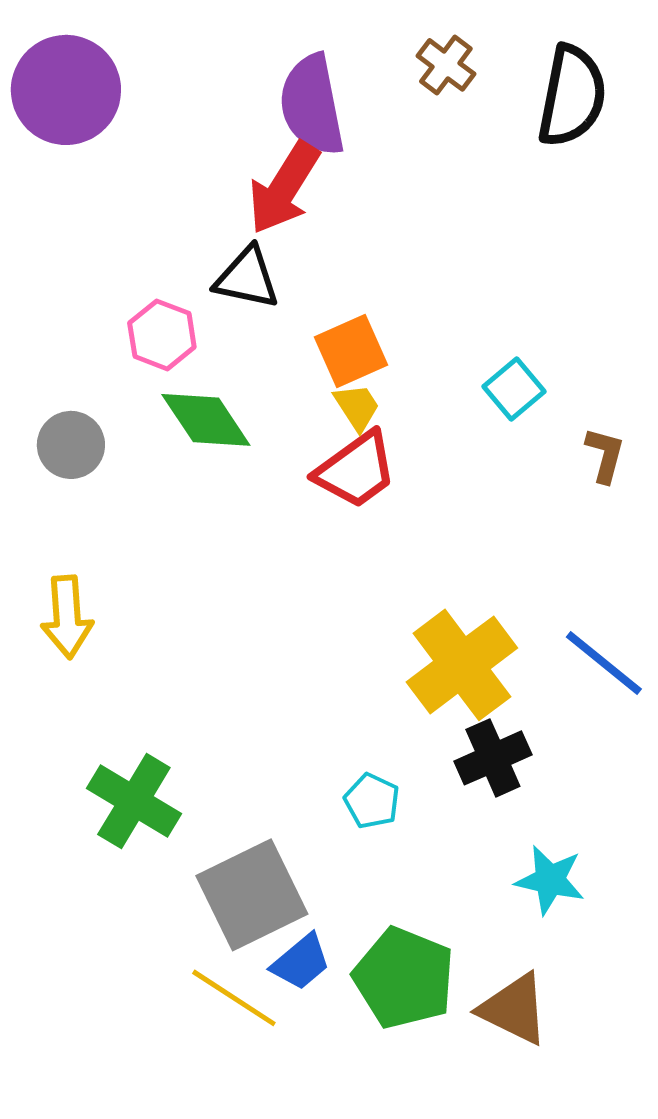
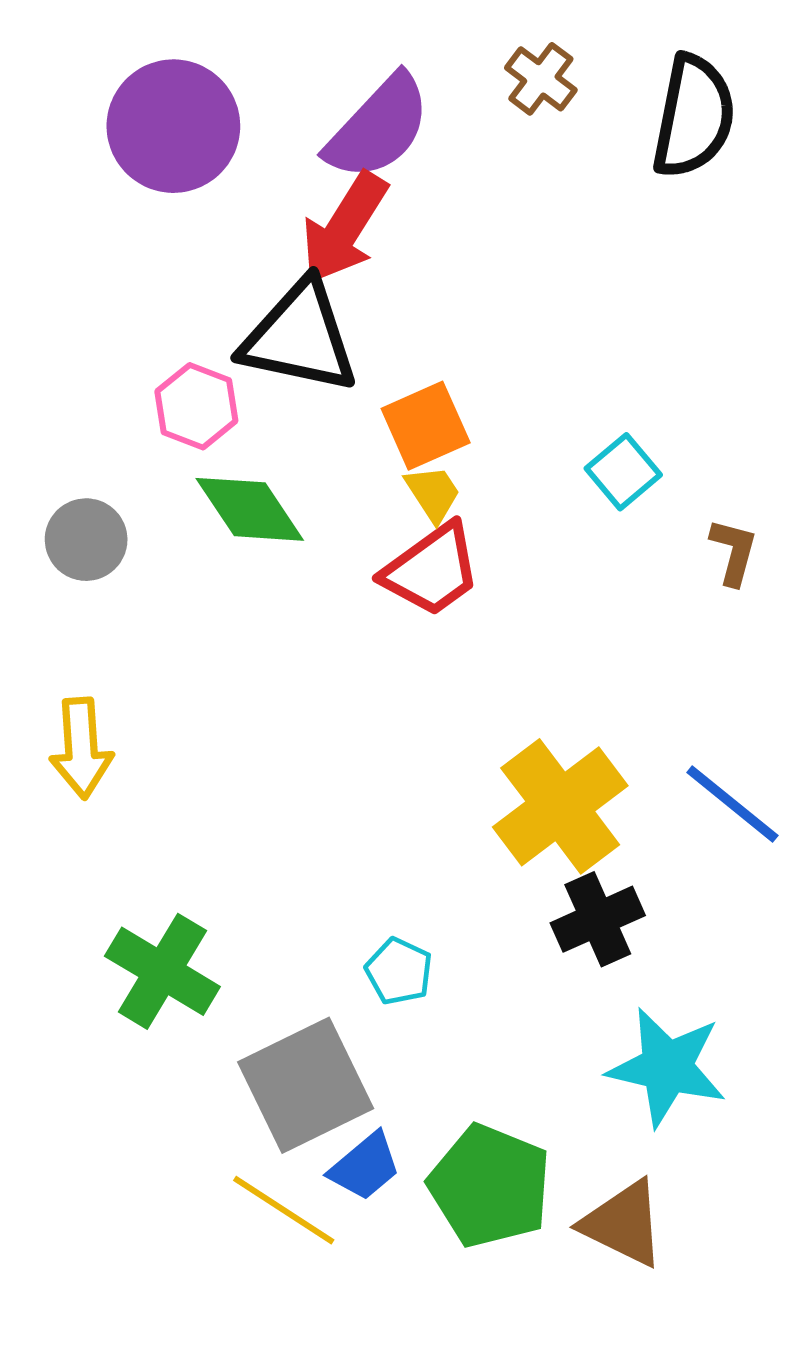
purple circle: (66, 90) -> (173, 126), moved
purple semicircle: (312, 105) -> (378, 127), turned -126
black triangle: (247, 278) -> (300, 337), size x1.5
cyan pentagon: (372, 801) -> (399, 971), moved
cyan star: (550, 880) -> (667, 1067), size x1.4

